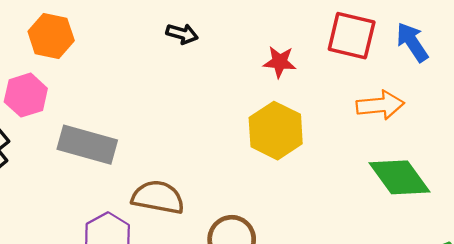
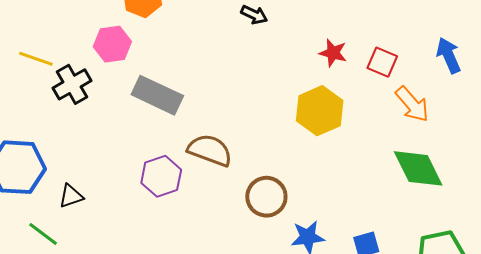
red square: (352, 36) -> (382, 62), moved, size x0.7
orange arrow: (380, 105) -> (412, 104), turned 45

